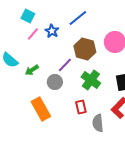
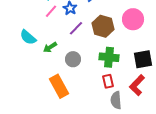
purple line: (65, 65) -> (76, 28), moved
green cross: (91, 80) -> (109, 57), turned -30
red rectangle: (81, 107) -> (108, 81), moved

